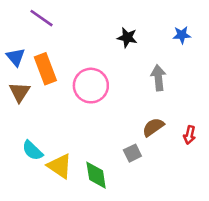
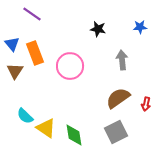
brown semicircle: (153, 127) -> (118, 98), size x1.4
gray square: (132, 153) -> (116, 132), moved, size x1.6

